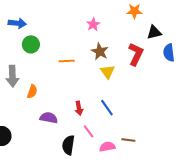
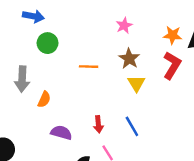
orange star: (134, 11) -> (173, 35), moved

